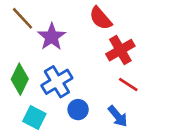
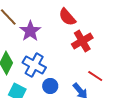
blue cross: (57, 82) -> (34, 65), turned -30
red line: (128, 84) -> (95, 76), moved

